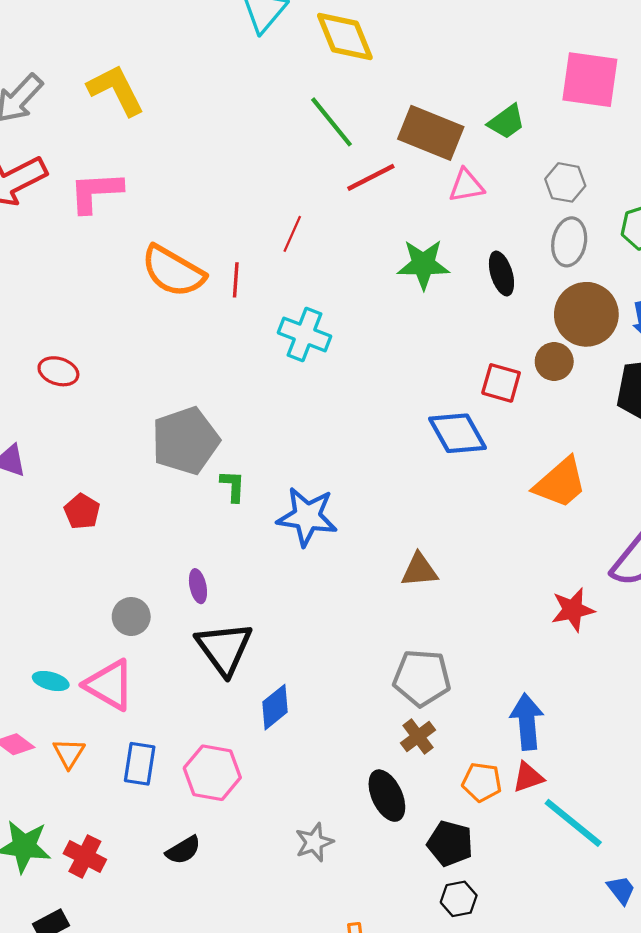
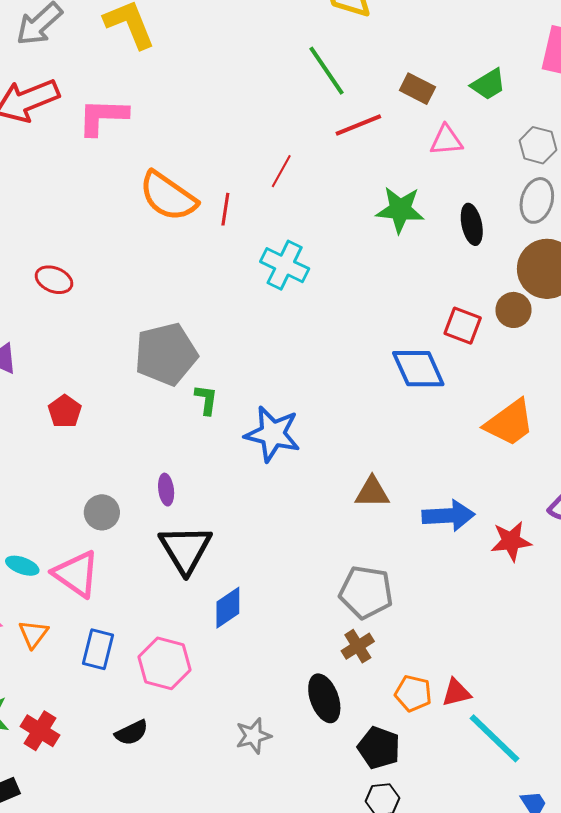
brown rectangle: (431, 133) -> (417, 89), size x0.6
blue arrow: (527, 722) -> (449, 516), moved, turned 87

